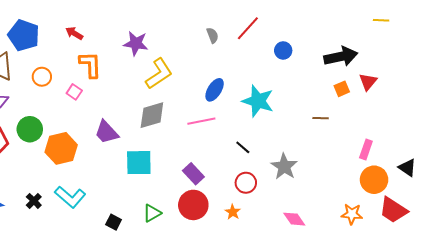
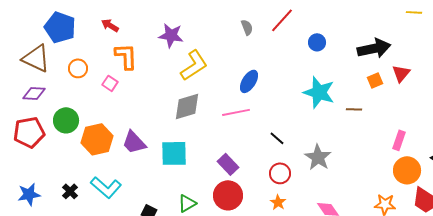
cyan star: (258, 101) -> (319, 92), moved
purple trapezoid: (107, 132) -> (134, 142), moved
orange star: (233, 212) -> (278, 202), moved

